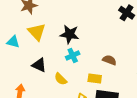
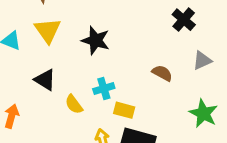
cyan cross: (73, 55) -> (104, 89), moved
brown semicircle: (109, 60) -> (162, 73), moved

